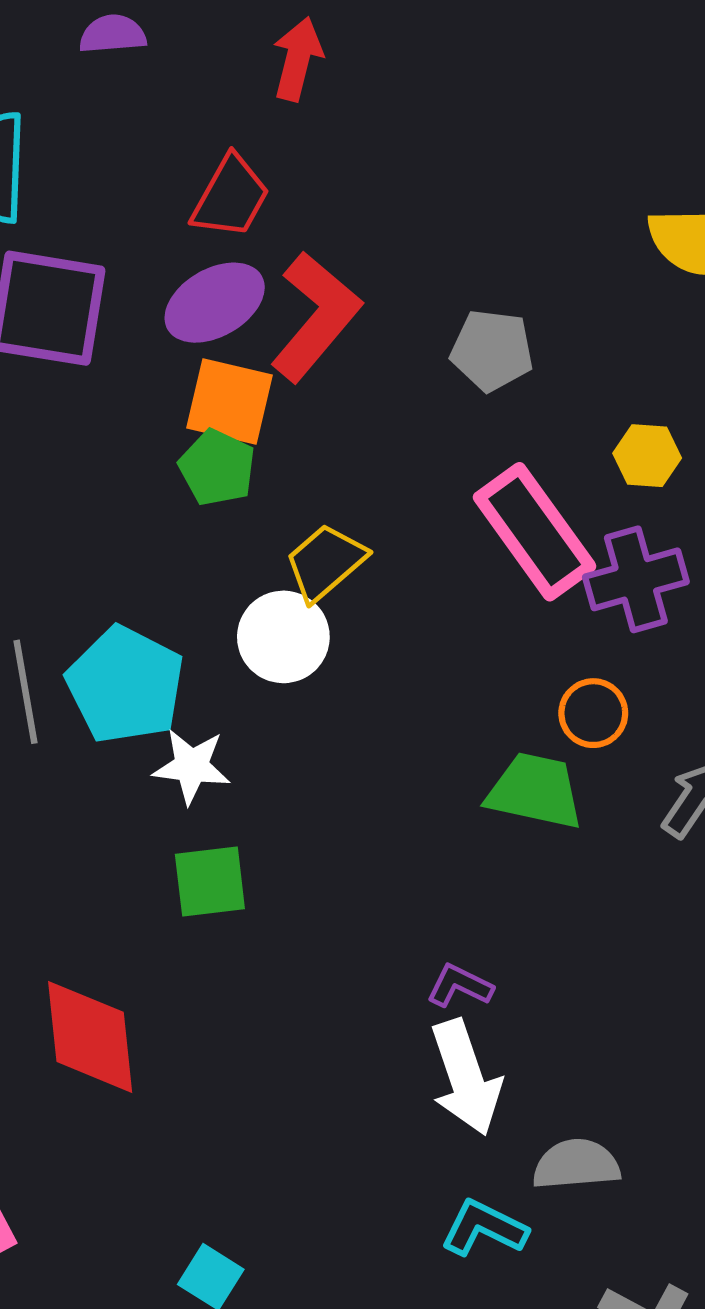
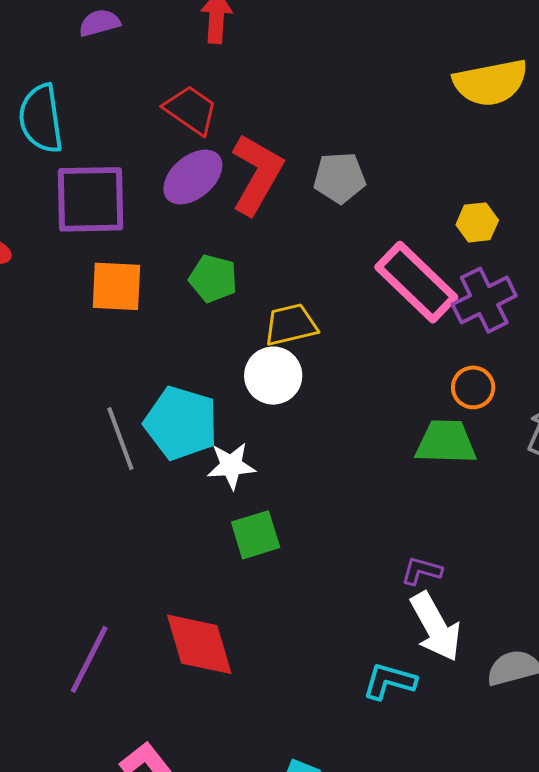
red trapezoid: (231, 197) -> (191, 110), turned -74
gray pentagon: (492, 350) -> (340, 178), moved
orange square: (230, 402) -> (116, 286), moved
yellow trapezoid: (325, 562) -> (291, 325), turned 38
cyan L-shape: (484, 1228) -> (389, 681), moved

